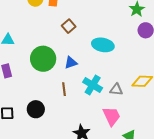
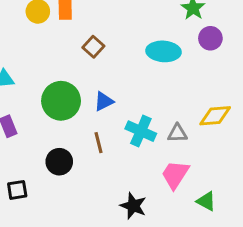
cyan ellipse: (103, 45) -> (163, 51), moved
black circle: (36, 109) -> (59, 162), moved
pink trapezoid: (111, 116) -> (175, 174), turned -115

